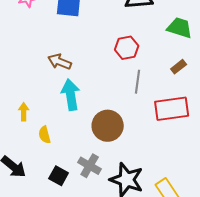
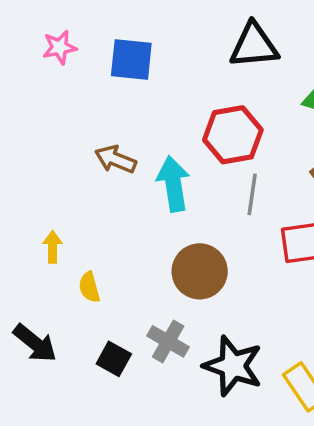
red hexagon: (127, 48) -> (233, 135), size x1.4
cyan arrow: (71, 95) -> (173, 184), moved

